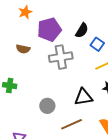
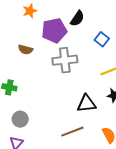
black semicircle: (82, 30) -> (77, 19), moved
blue square: (97, 44) -> (102, 39), moved
gray circle: (47, 106) -> (20, 119), moved

